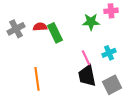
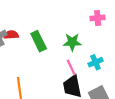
green star: (91, 22) -> (72, 42), moved
red semicircle: (40, 27) -> (11, 35), moved

